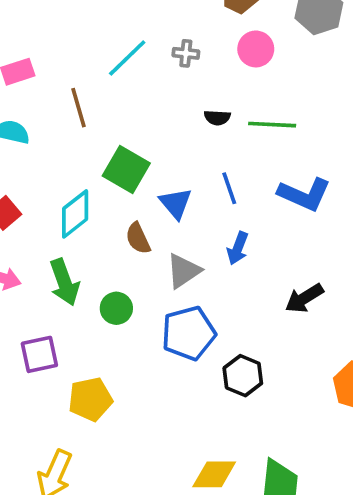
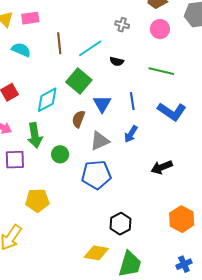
cyan line: (127, 58) -> (90, 48), moved
black semicircle: (217, 118) -> (117, 61), moved
brown semicircle: (138, 238) -> (78, 119), turned 36
purple square: (39, 354) -> (15, 160), moved
black hexagon: (243, 376) -> (120, 224), moved

